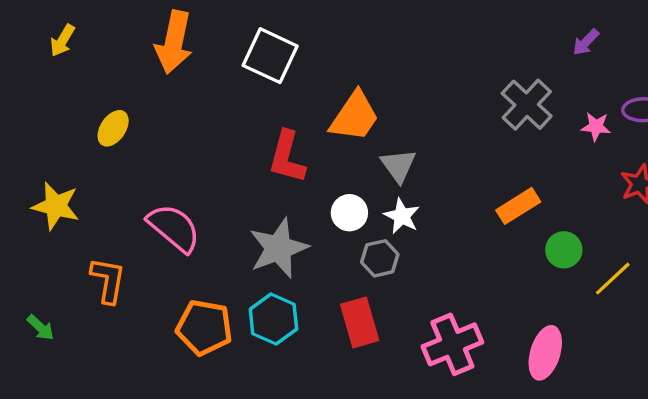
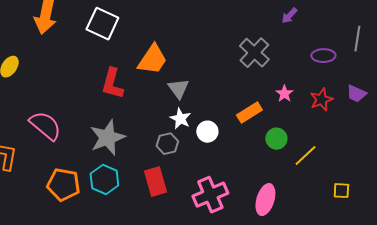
pink star: (596, 127) -> (284, 94), moved, turned 30
white circle: (349, 213) -> (207, 132), moved

